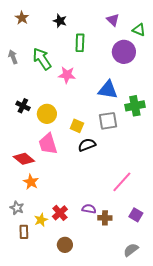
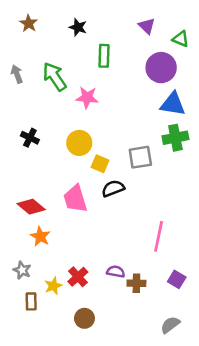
blue triangle: (108, 90) -> (173, 104), moved
yellow circle: (47, 114) -> (79, 143), moved
pink trapezoid: (48, 144) -> (75, 199), moved
pink line: (122, 182) -> (159, 236), turned -30

